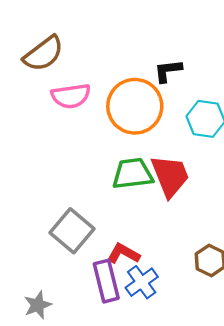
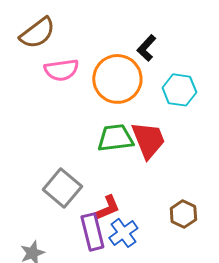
black L-shape: (168, 71) -> (146, 48), turned -40
red L-shape: (123, 254) -> (107, 208), turned 128

